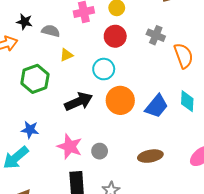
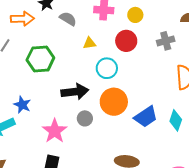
gray cross: (156, 35) -> (166, 41), moved, turned 36
yellow triangle: (66, 55) -> (89, 43), moved
gray circle: (100, 151) -> (85, 118), moved

